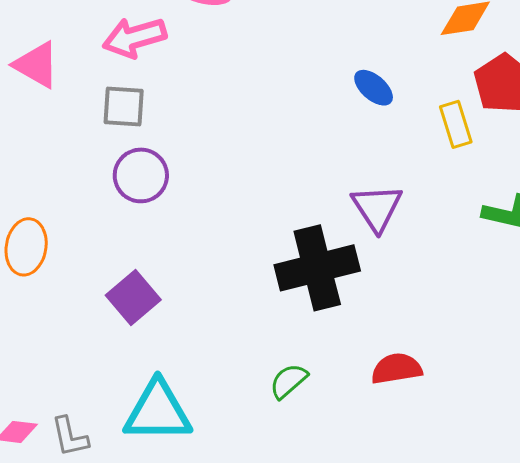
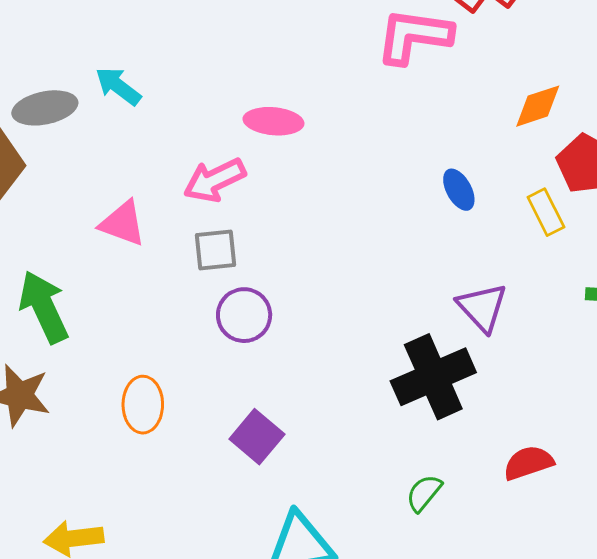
blue ellipse: (374, 88) -> (459, 190), turned 30

